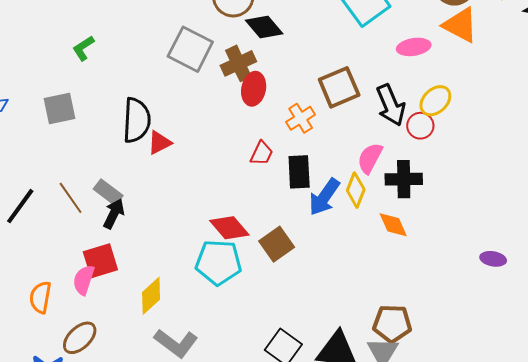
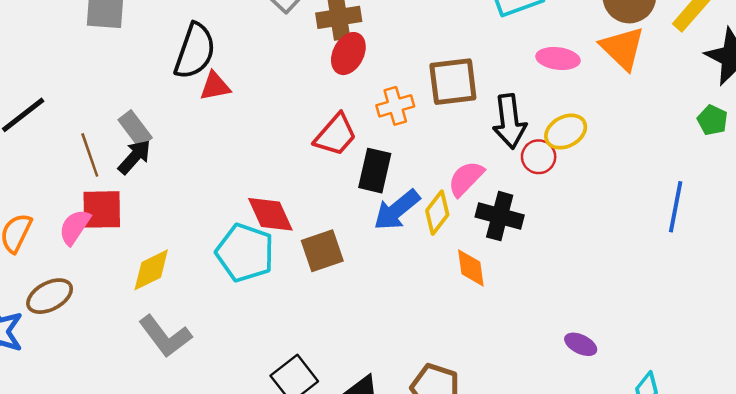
red trapezoid: (262, 153) -> (335, 135), size x1.4
brown line: (71, 198) -> (90, 155), moved

